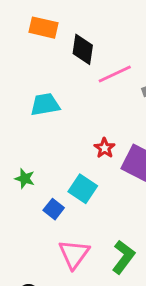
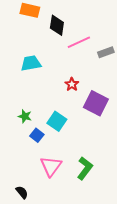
red star: (105, 148) -> (72, 84), moved
green star: (25, 179) -> (25, 116), moved

